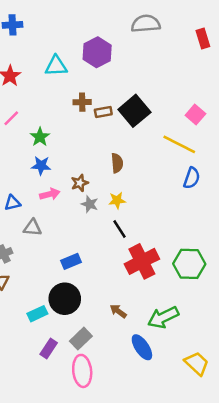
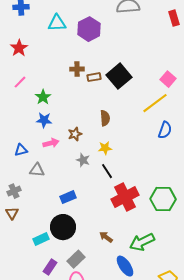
cyan triangle: (56, 66) -> (57, 23), moved
yellow line: (179, 144) -> (155, 103), turned -64
gray star: (90, 204) -> (83, 160), moved

